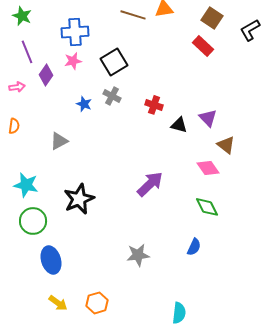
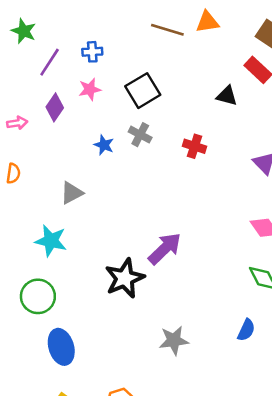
blue cross: (75, 32) -> (92, 52), size x0.6
purple line: (27, 52) -> (50, 62), moved, turned 55
black triangle: (179, 125) -> (227, 96), moved
purple arrow: (150, 184) -> (165, 248), moved
cyan star: (26, 185) -> (51, 241), moved
black star: (79, 199) -> (125, 278), moved

